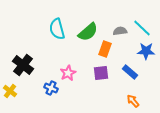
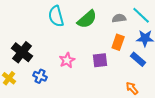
orange rectangle: (105, 49) -> (118, 42), moved
blue rectangle: (130, 72) -> (138, 59), moved
blue cross: (51, 88) -> (40, 76), moved

